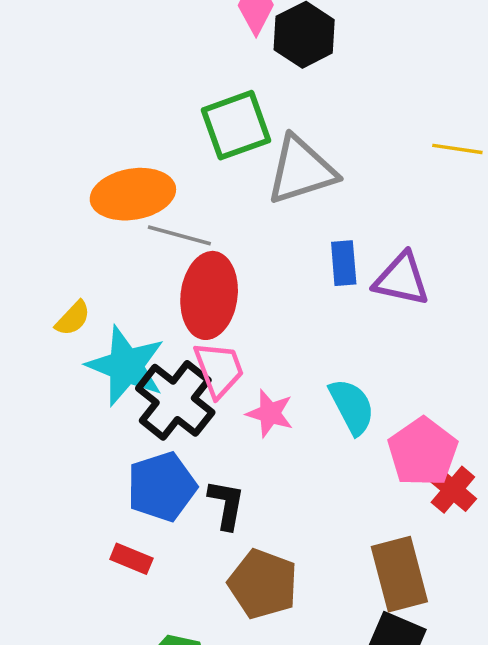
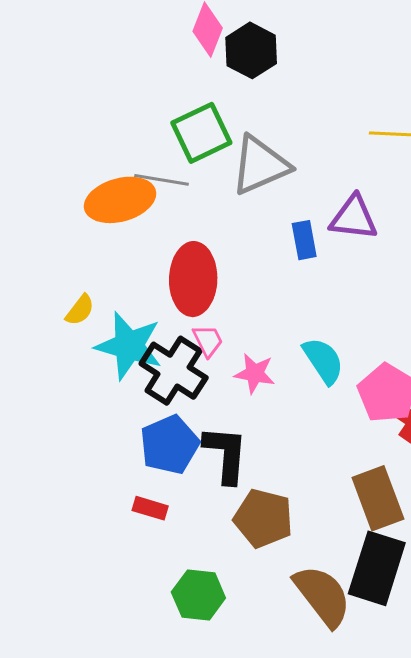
gray line: (179, 235) -> (162, 180), moved
purple triangle: (401, 279) -> (354, 218), moved
pink trapezoid: (219, 369) -> (208, 341), size x0.7
black L-shape: (226, 504) -> (226, 454), size x1.4

